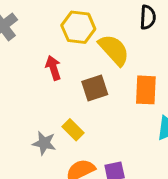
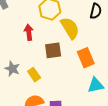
orange rectangle: (146, 90) -> (86, 58), turned -36
gray star: (44, 143) -> (12, 69), moved

